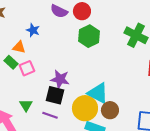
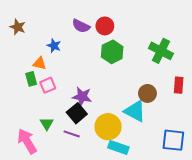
green rectangle: (11, 62) -> (31, 79), turned 32
cyan triangle: (98, 93) -> (135, 111), moved
black square: (55, 95) -> (77, 113), turned 36
brown circle: (110, 110) -> (147, 93), moved

